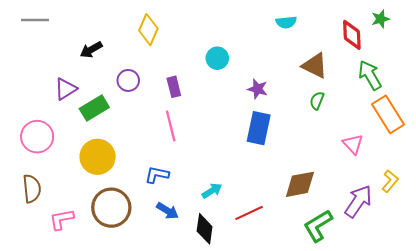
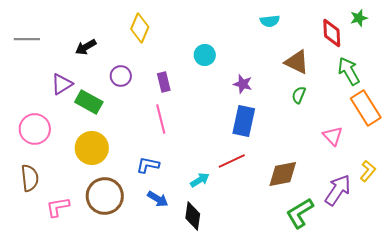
gray line: (35, 20) -> (27, 39), moved
green rectangle: (94, 108) -> (89, 102), turned 60
red line: (249, 213) -> (232, 161), moved

